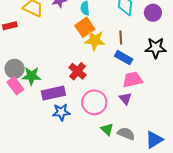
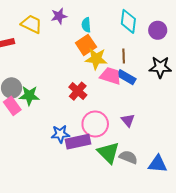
pink trapezoid: (132, 80) -> (111, 76), moved, turned 30
purple rectangle: (53, 93) -> (78, 142), moved
green triangle: (107, 129) -> (108, 153), size x1.6
blue triangle: (154, 140) -> (158, 164), turned 36

